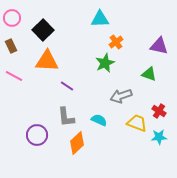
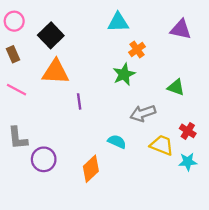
purple triangle: (159, 46) -> (181, 29), moved
purple line: (67, 86) -> (79, 101), turned 48
gray L-shape: (66, 117) -> (18, 138), moved

